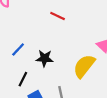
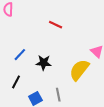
black line: (23, 79) -> (16, 82), moved

